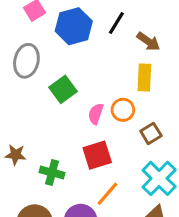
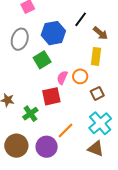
blue hexagon: (74, 26) -> (53, 33), moved
red square: (97, 155) -> (51, 96), moved
green cross: (52, 173) -> (30, 114), turned 35

